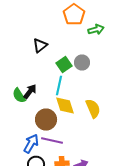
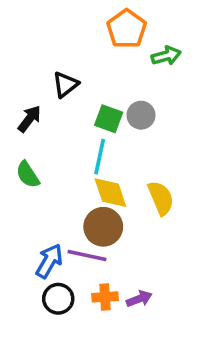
green square: (64, 64) -> (109, 119), turned -35
black arrow: (30, 92) -> (29, 119), moved
brown circle: (46, 120) -> (103, 227), moved

